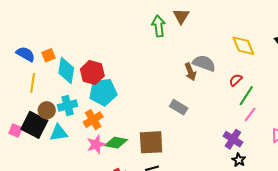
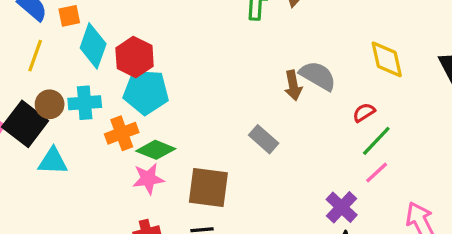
cyan triangle: (59, 133) -> (53, 161), moved
green diamond: (116, 143) -> (156, 150), moved
pink star: (96, 144) -> (148, 179), moved

